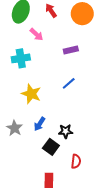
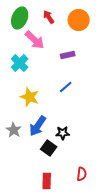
pink arrow: (36, 34) -> (35, 40), size x1.5
cyan cross: (21, 58) -> (20, 63), turned -36
blue arrow: (40, 124) -> (38, 126), size x1.5
red semicircle: (76, 161) -> (82, 174), moved

